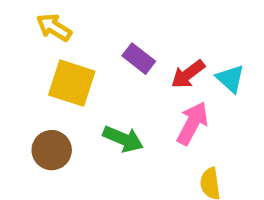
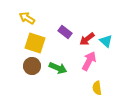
brown circle: (52, 150) -> (32, 66), moved

